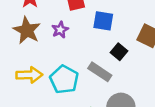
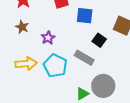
brown star: (27, 30) -> (22, 27), size x0.6
purple star: (60, 30) -> (48, 38), moved

